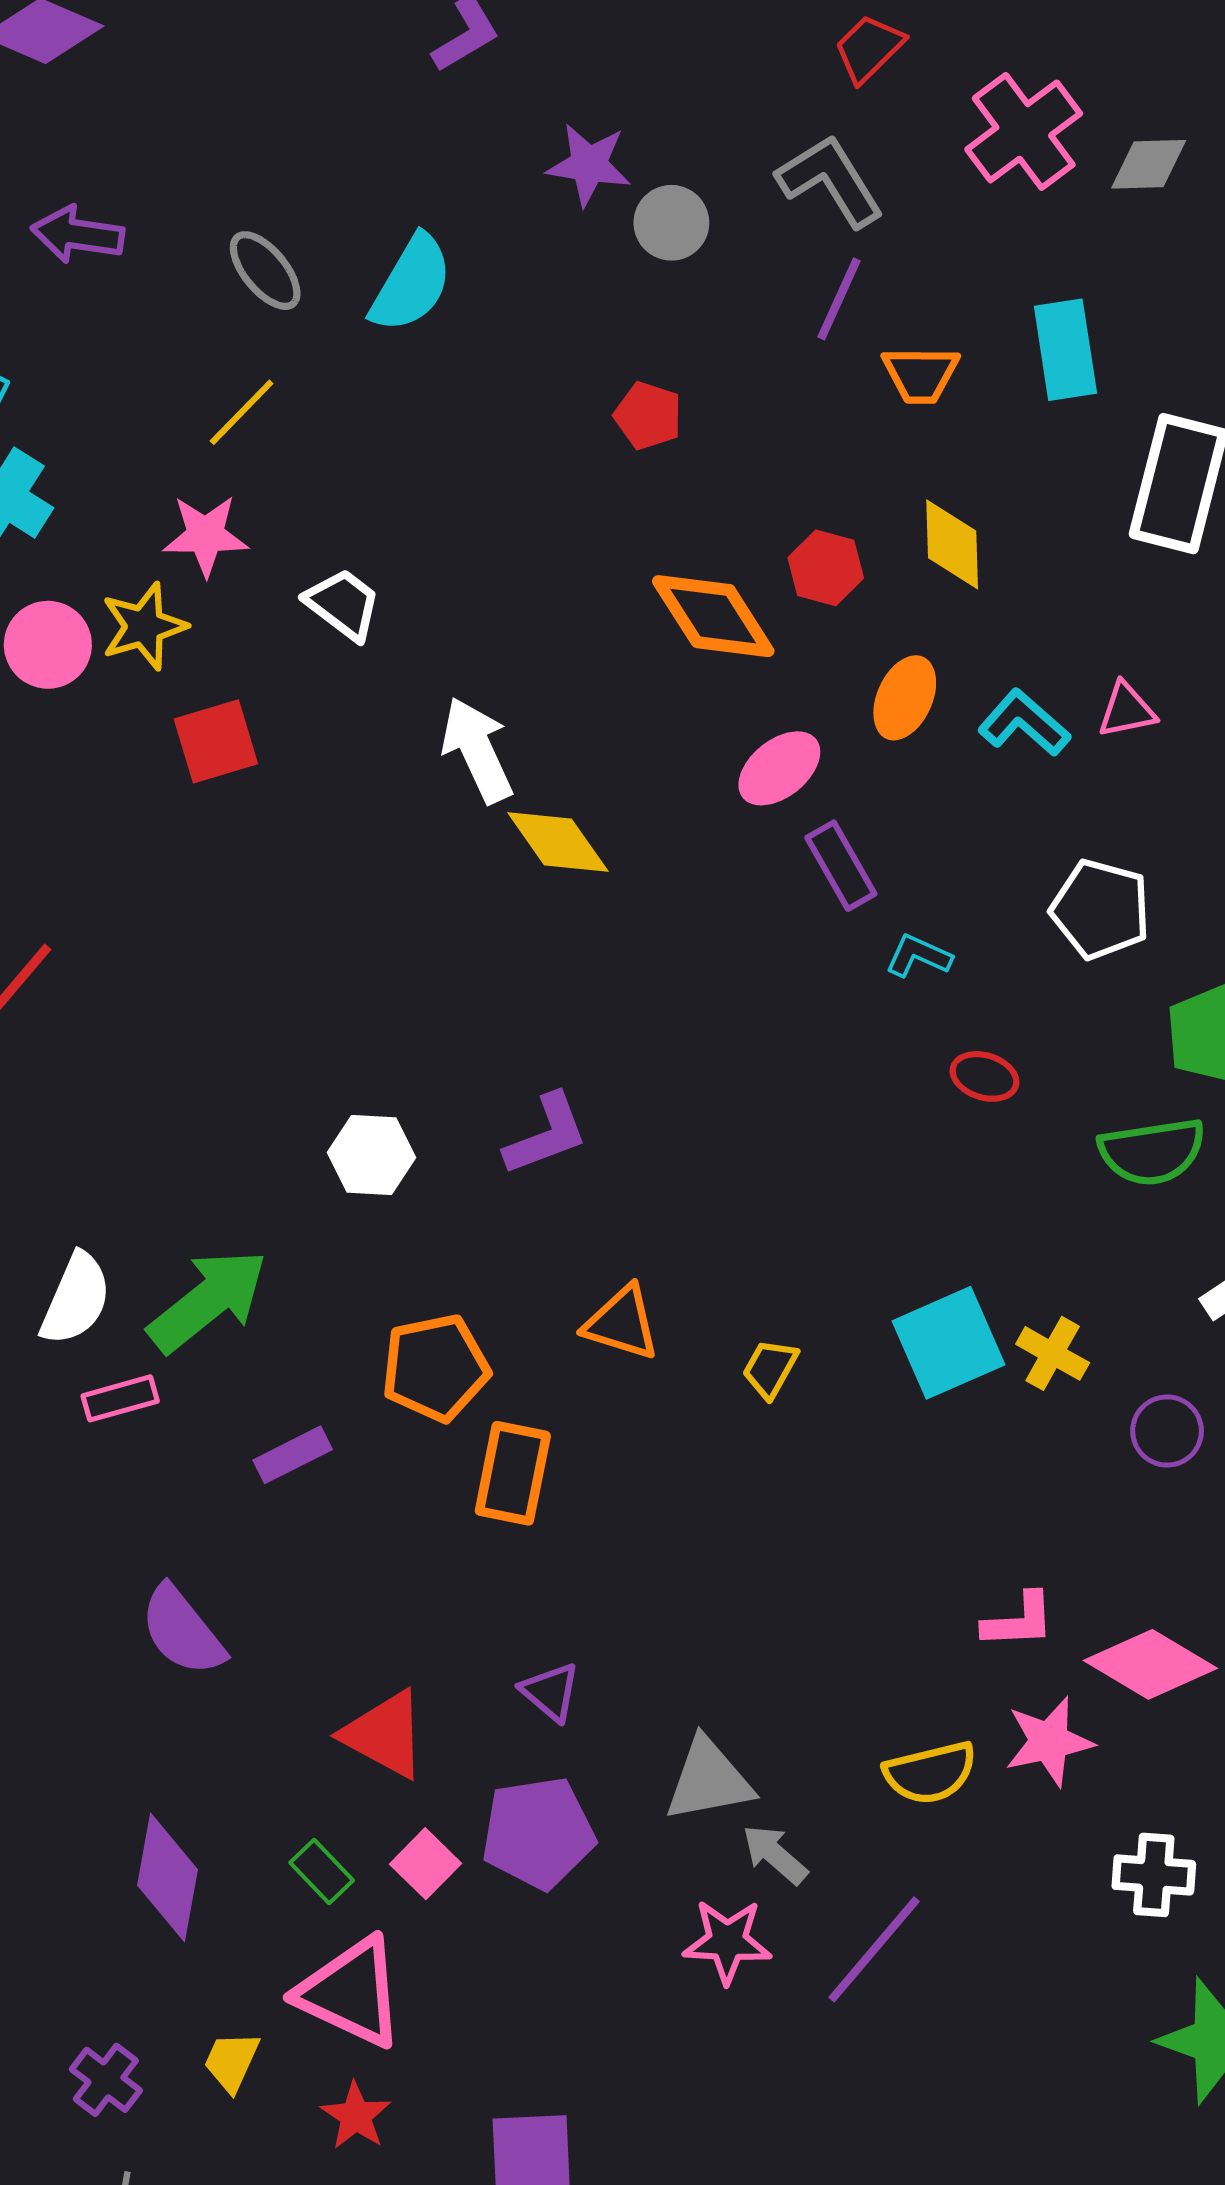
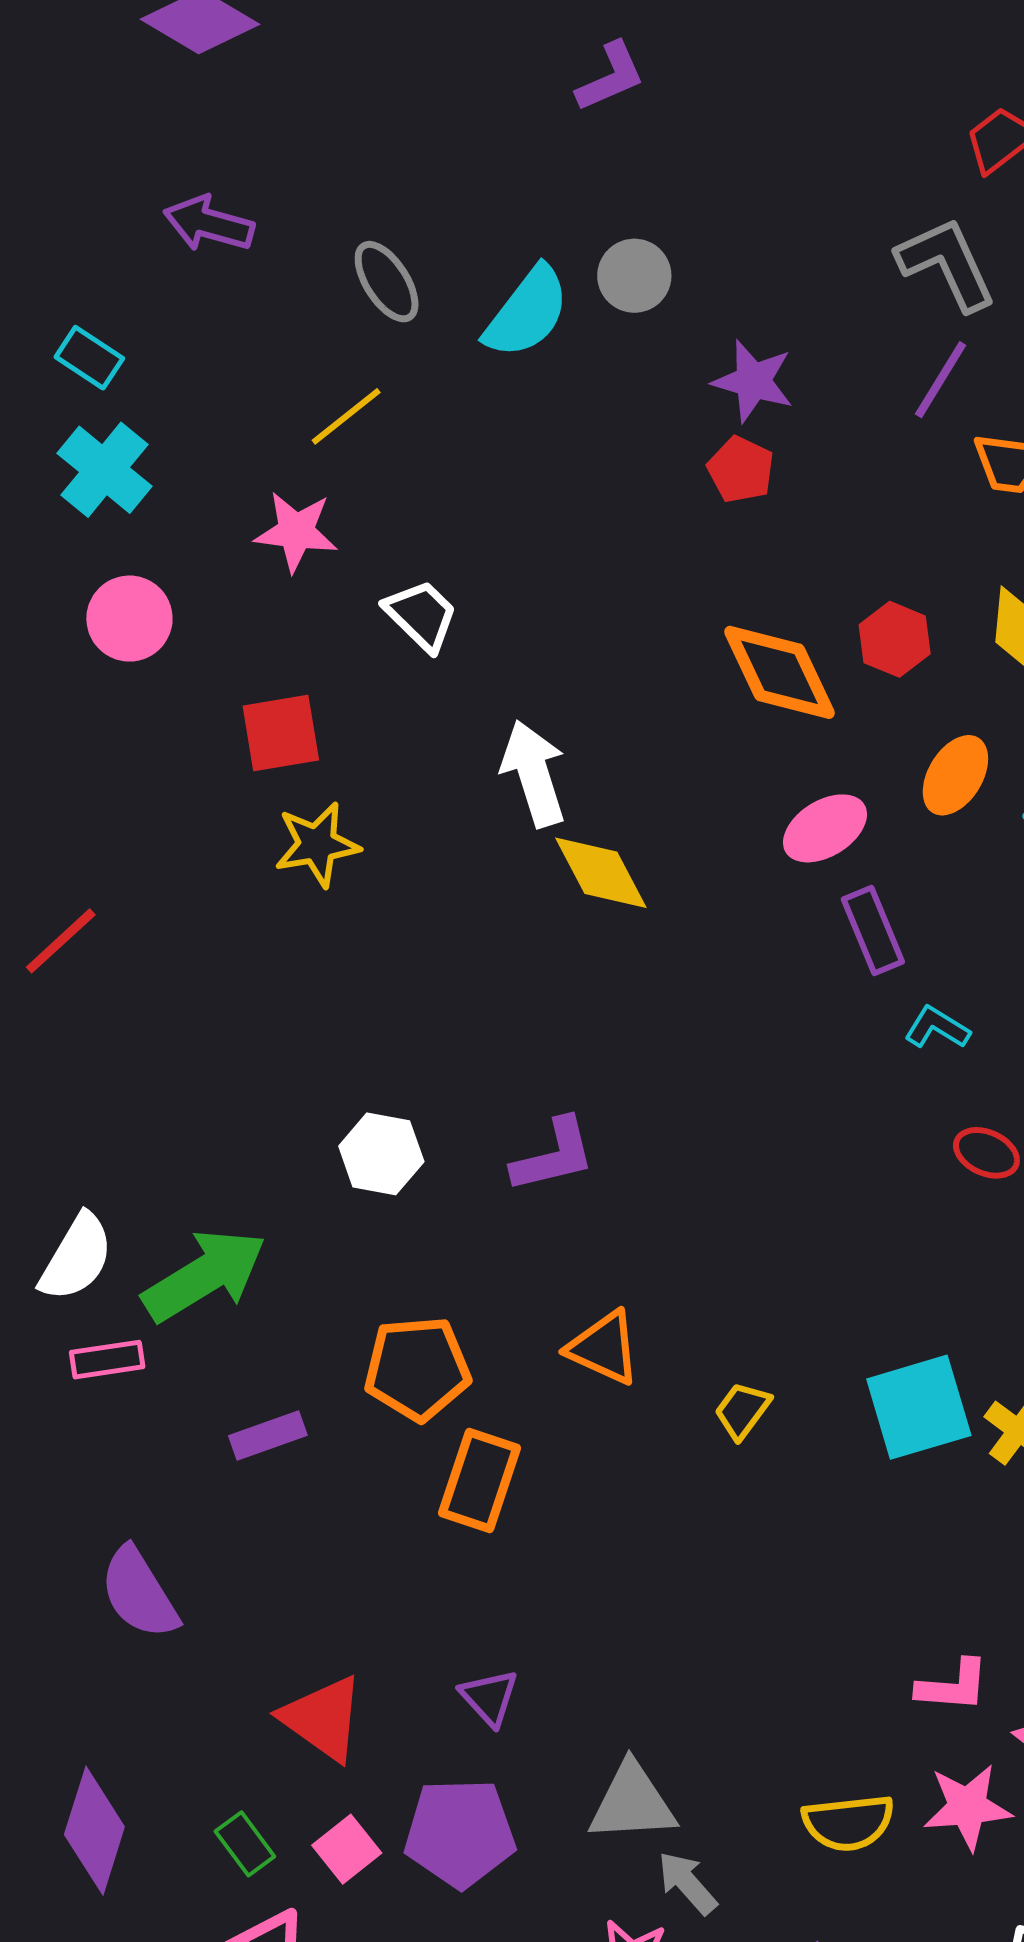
purple star: (589, 165) -> (753, 381), moved
gray circle: (671, 223) -> (634, 276), moved
yellow star: (144, 626) -> (317, 844), moved

